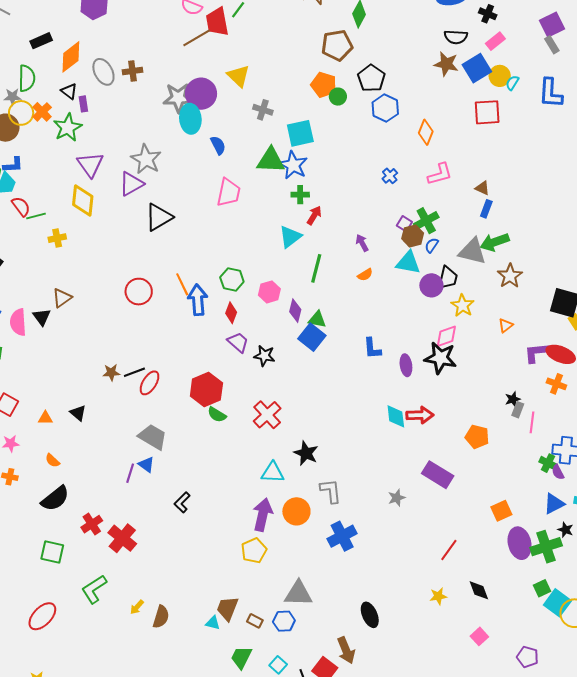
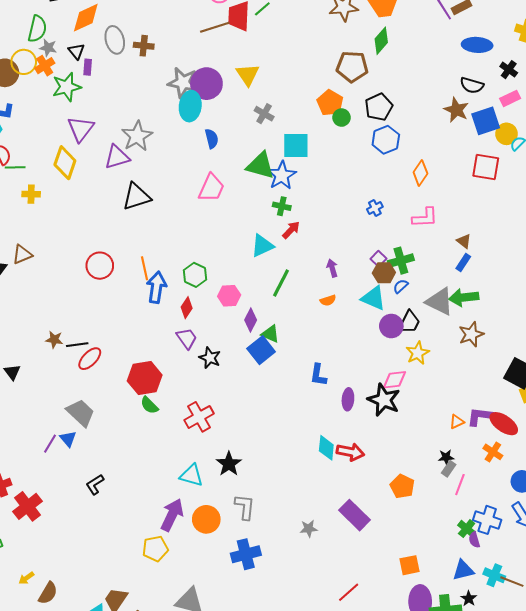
gray star: (12, 97) -> (48, 48), moved
orange triangle: (506, 325) -> (457, 422), moved

